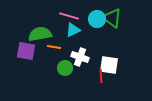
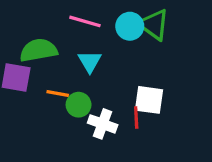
cyan triangle: (73, 30) -> (90, 61), moved, turned -35
orange line: (54, 47) -> (58, 93), moved
white cross: (80, 57) -> (103, 124), moved

